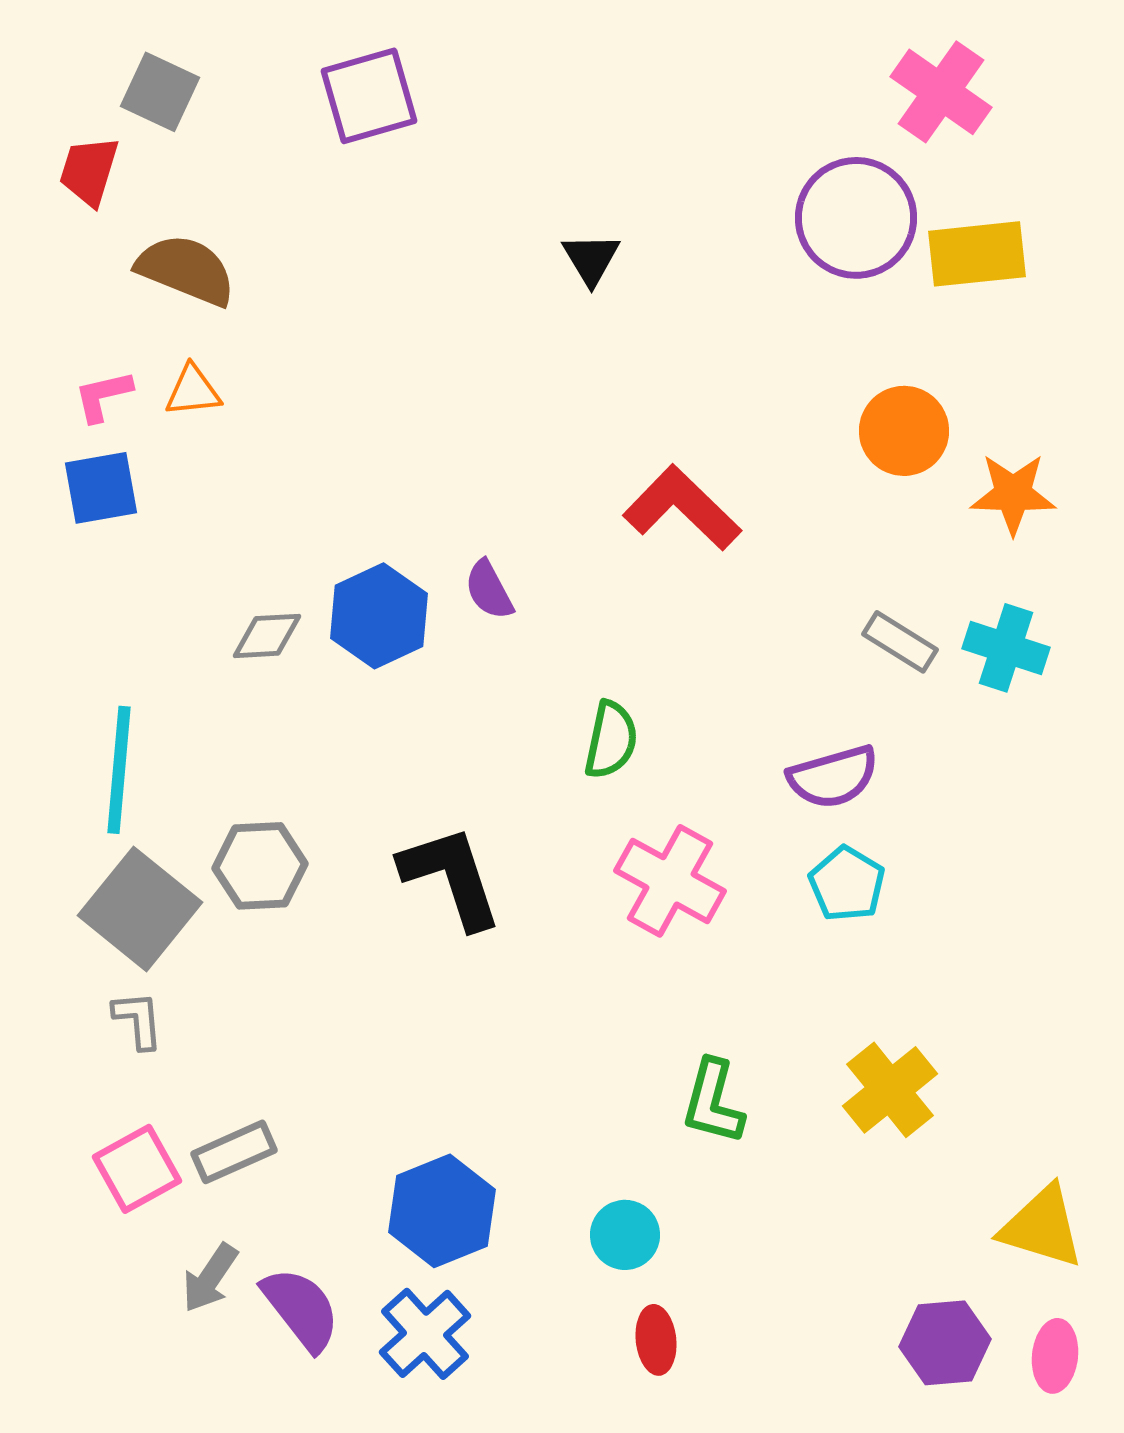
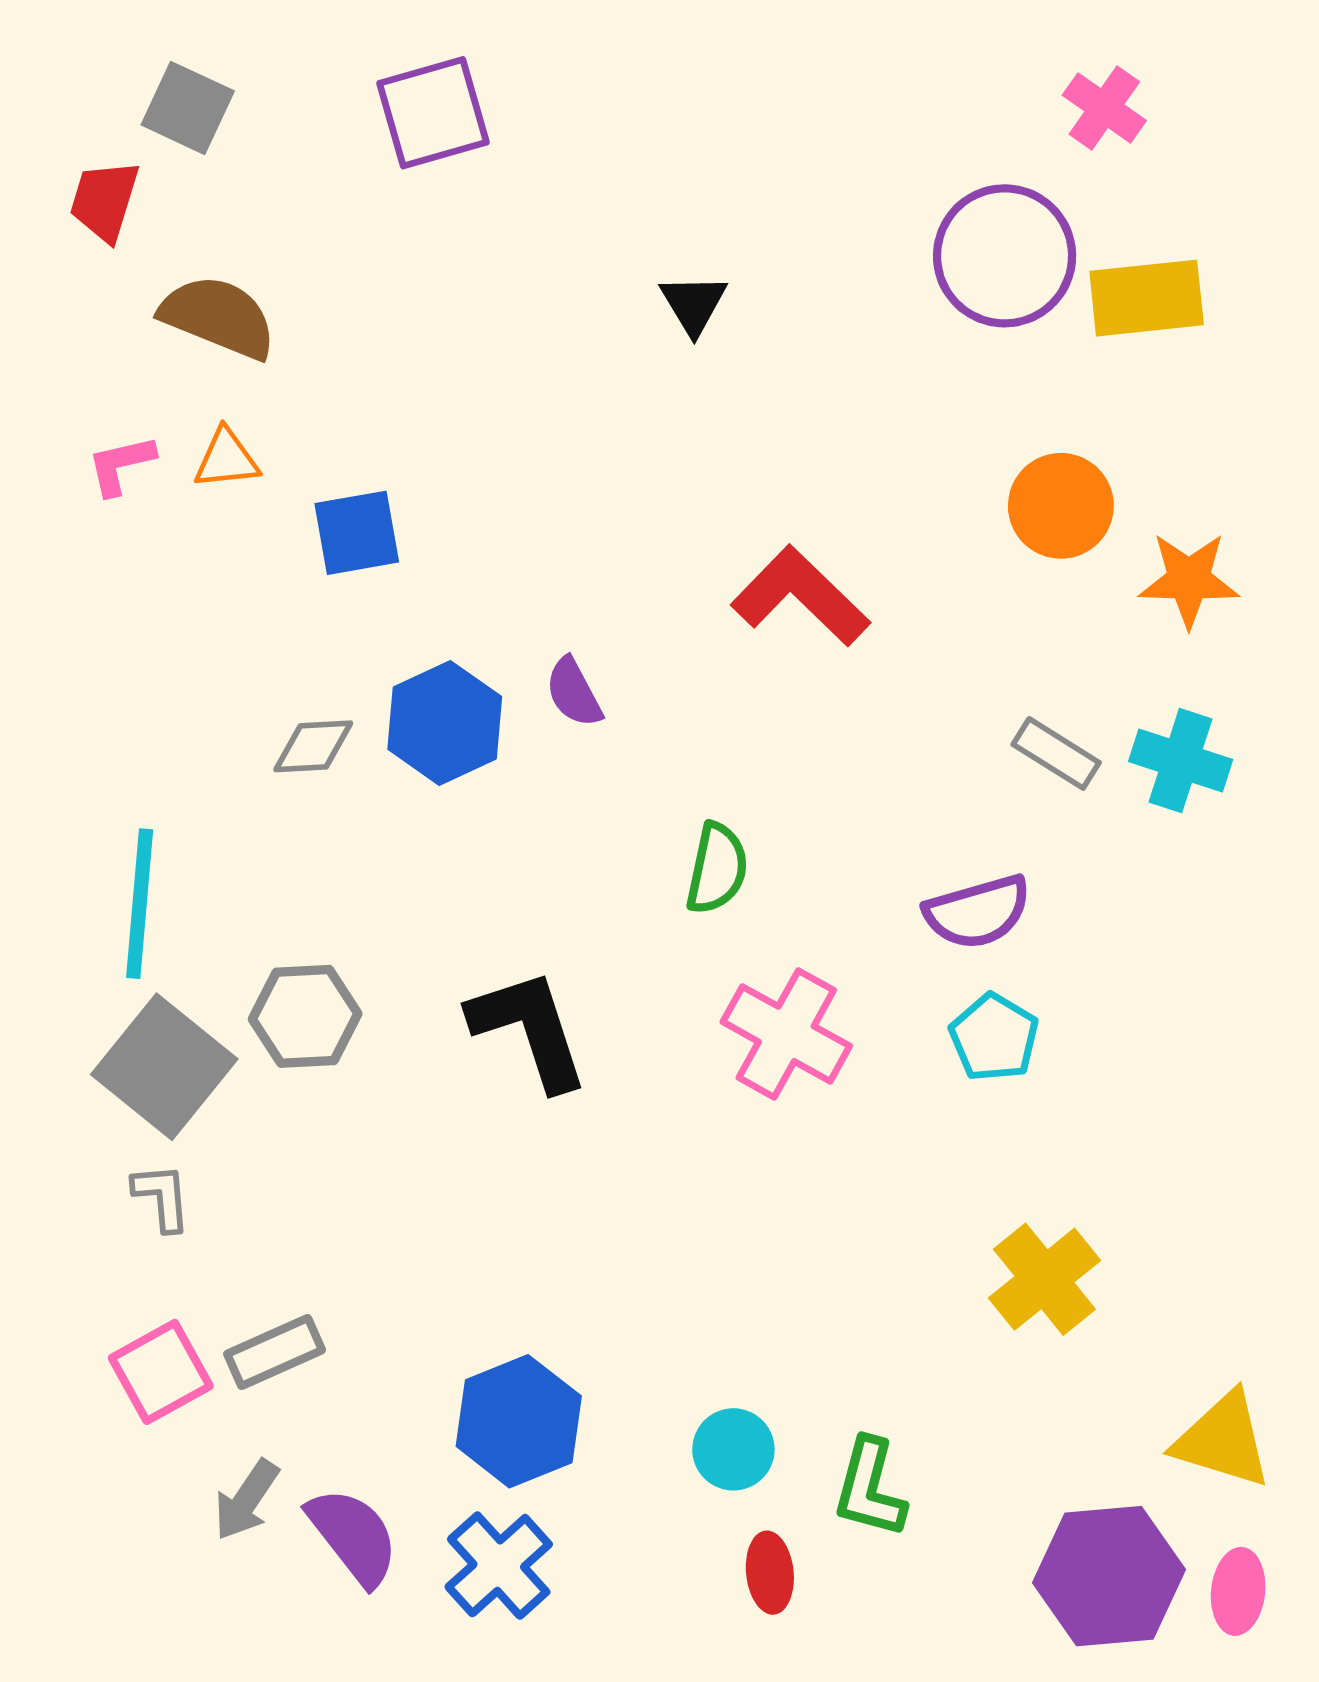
pink cross: (941, 92) -> (1104, 108), size x0.7
blue square: (101, 488) -> (357, 533), moved
green L-shape: (713, 1102) -> (870, 1488), moved
purple hexagon: (945, 1343) -> (1109, 1576), size x1.4

